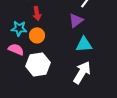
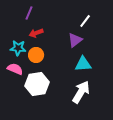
red arrow: (37, 13) -> (36, 33), turned 80

